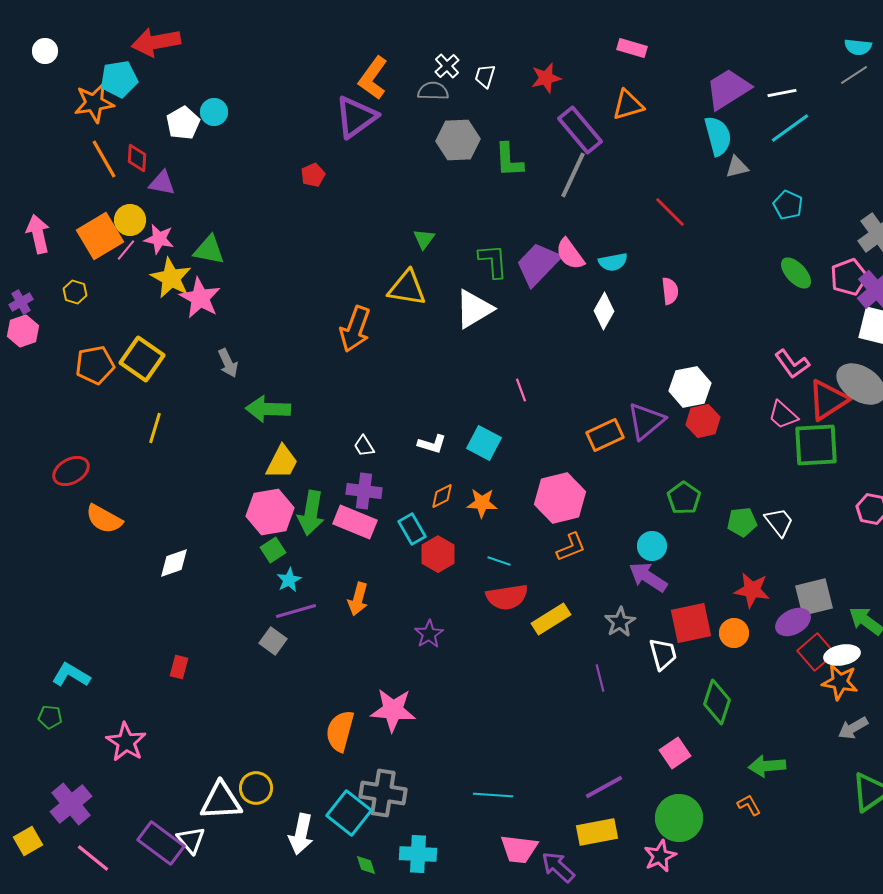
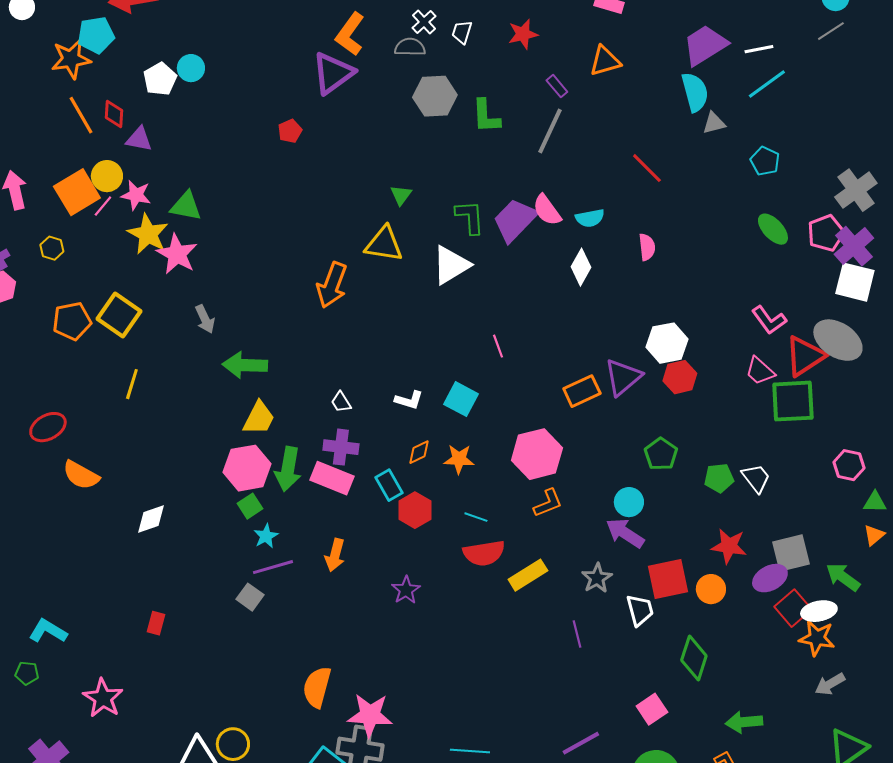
purple rectangle: (580, 130) -> (557, 86), size x0.5
pink star: (393, 710) -> (370, 715), moved

